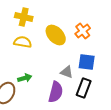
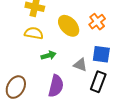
green arrow: (25, 78) -> (49, 55), moved
purple semicircle: (56, 92) -> (56, 86), moved

